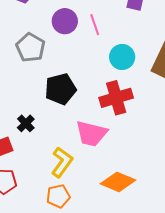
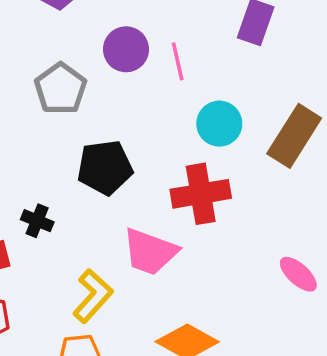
black cross: (26, 123) -> (37, 221), turned -30

